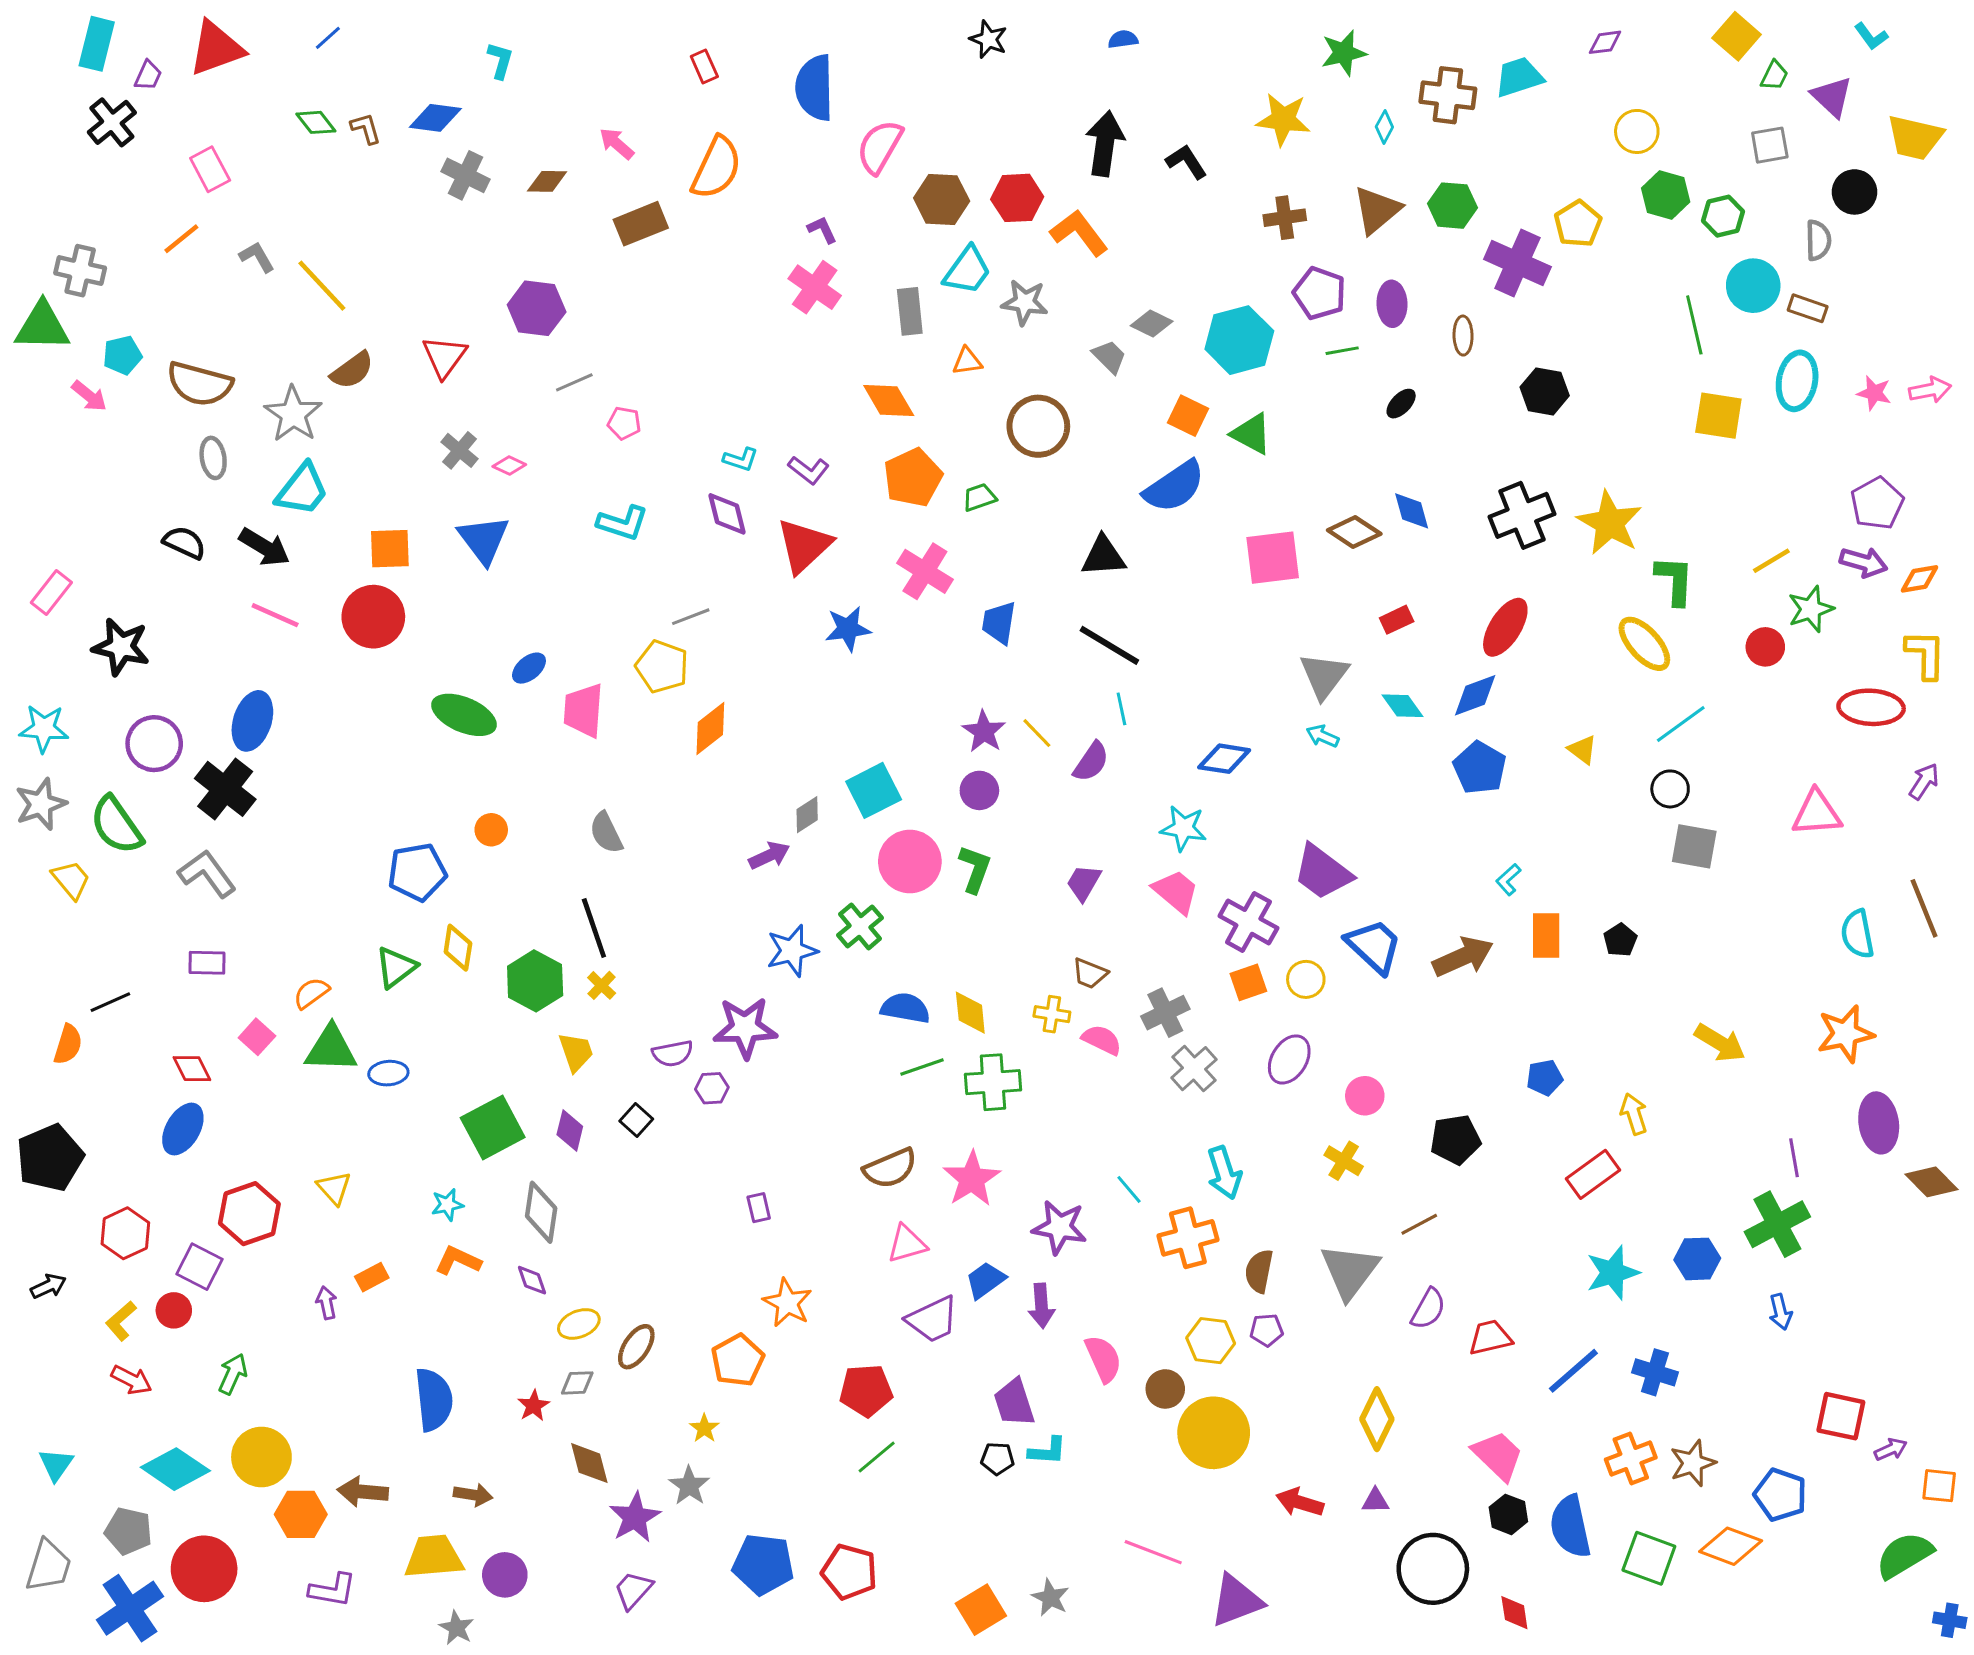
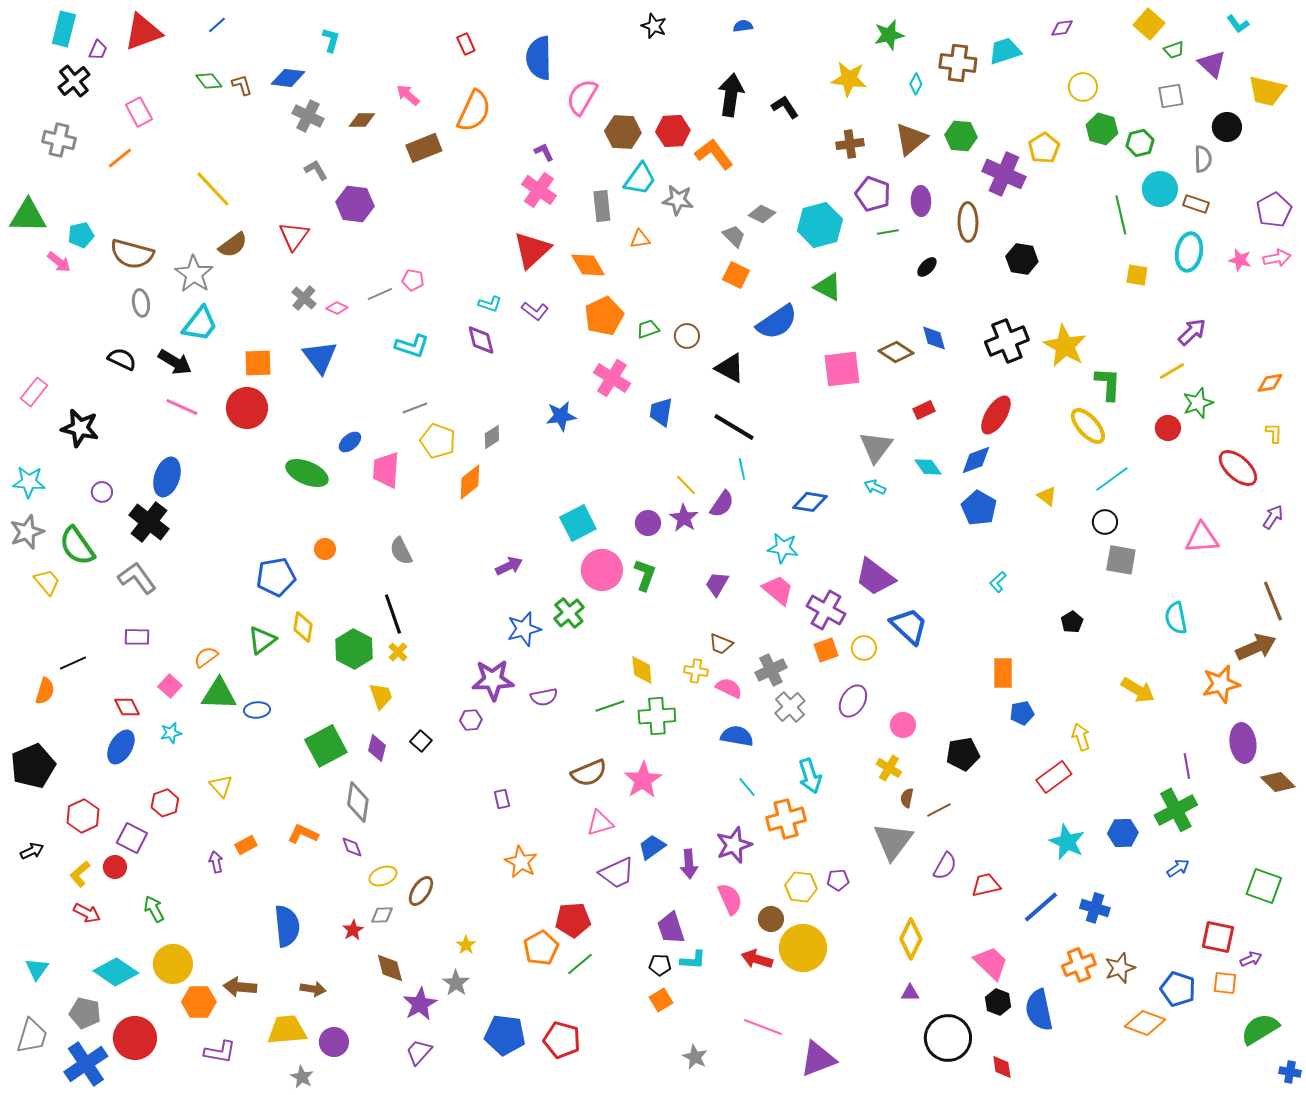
green trapezoid: (1774, 76) -> (1174, 50), turned 45
gray L-shape: (257, 257) -> (316, 170), moved
gray cross: (80, 271) -> (59, 140), moved
brown ellipse: (1463, 336) -> (968, 222), size x1.5
gray line: (574, 382) -> (380, 294), moved
orange square: (1188, 416) -> (736, 275), moved
yellow square: (1718, 416) -> (1137, 275), size x0.7
brown circle: (1038, 426) -> (687, 336), moved, size x0.6
purple pentagon: (1877, 503) -> (1274, 210), moved
red triangle: (804, 546) -> (532, 250), moved
black triangle: (1103, 556) -> (730, 368), turned 32
purple arrow: (1864, 562) -> (1192, 332), moved, turned -60
gray line: (691, 617) -> (415, 408), moved
yellow L-shape: (1926, 654) -> (1274, 433), size x0.6
red ellipse: (1871, 707) -> (1238, 468), turned 39
purple star: (984, 732) -> (684, 518), moved
purple circle: (154, 744) -> (102, 492), size x0.6
gray diamond: (807, 815) -> (492, 437), moved
cyan semicircle: (1858, 934) -> (1176, 618), moved
orange rectangle: (1546, 936) -> (1003, 673), moved
brown arrow: (1463, 957) -> (1256, 647), moved
blue semicircle: (905, 1008) -> (737, 736), moved
purple semicircle: (673, 1053) -> (544, 697), moved
cyan star: (447, 1205) -> (171, 733), moved
red hexagon: (249, 1214) -> (165, 803), size x0.7
purple star: (1059, 1227) -> (734, 845), moved, turned -30
brown semicircle: (1259, 1271) -> (907, 798), moved, size x0.7
cyan star: (1613, 1273) -> (1067, 842), turned -30
blue arrow: (1780, 1312) -> (1178, 868), turned -110
orange pentagon: (738, 1360) -> (541, 948), moved
green arrow: (233, 1374) -> (154, 909), turned -52
orange square: (1939, 1486) -> (1225, 983), moved
red arrow: (1300, 1502) -> (757, 959), moved
green square: (1649, 1558) -> (1264, 886), moved
orange square: (981, 1610) -> (661, 1000), moved, size x0.7

